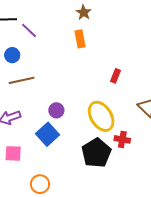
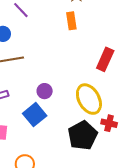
red rectangle: (115, 76) -> (105, 59), size x1.6

